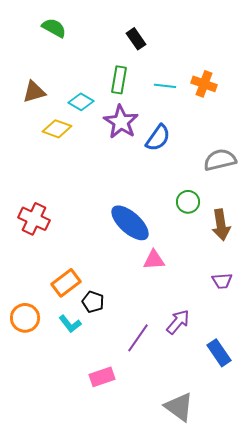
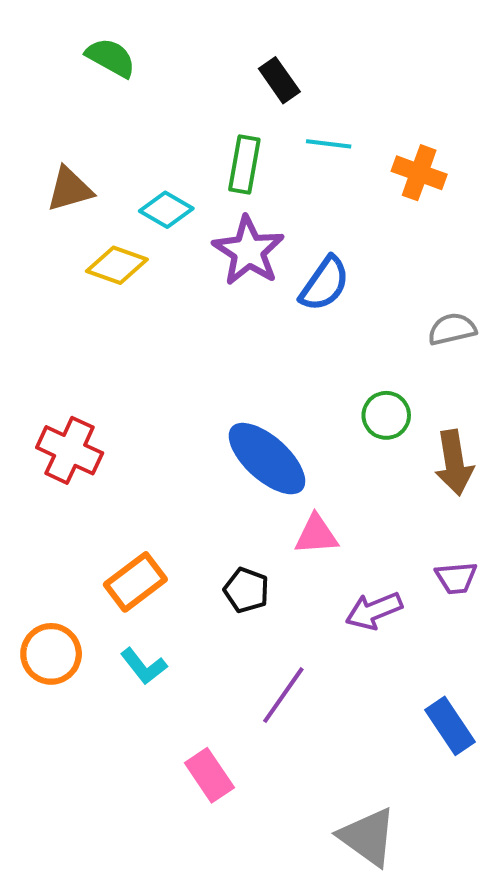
cyan line: (165, 86) -> (329, 144), moved
gray semicircle: (220, 160) -> (452, 329), size x0.7
black pentagon: (93, 302) -> (246, 590), moved
purple arrow: (178, 322) -> (374, 611), moved, turned -152
pink rectangle: (102, 377) -> (209, 775), turned 75

